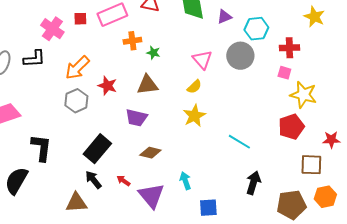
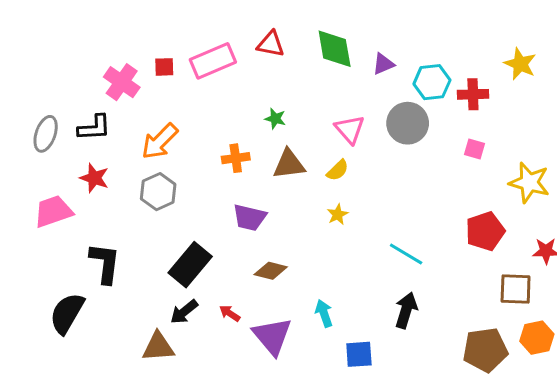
orange cross: (132, 41) -> (236, 158), moved
red cross: (289, 48) -> (473, 94), moved
brown triangle: (147, 85) -> (289, 164), moved
red star: (107, 86) -> (94, 178), moved
yellow star: (303, 95) -> (529, 183), moved
yellow star: (194, 116) -> (338, 214), size x0.6
black arrow: (93, 180) -> (184, 312), turned -90
black arrow: (253, 183) -> (406, 310), moved

